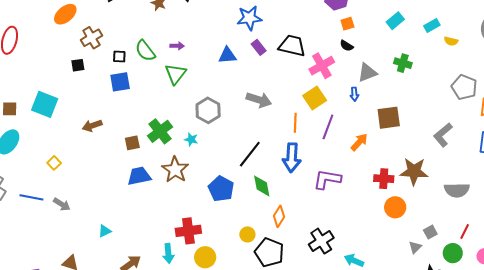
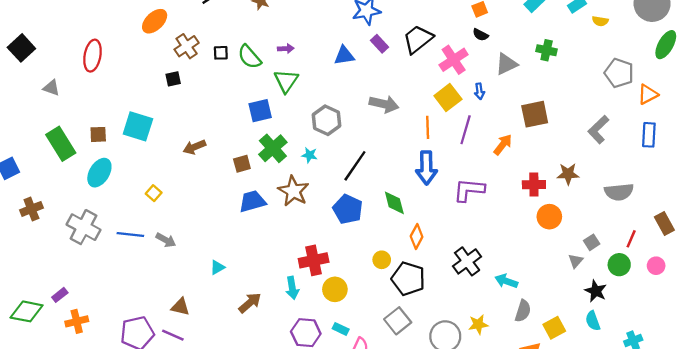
black trapezoid: (292, 46) -> (418, 39), turned -48
black square: (119, 57) -> (221, 53), moved
blue square: (120, 82) -> (260, 111), moved
blue arrow: (354, 94) -> (479, 91), moved
black line: (250, 154) -> (355, 166), moved
brown star: (414, 171) -> (568, 174), size x0.7

